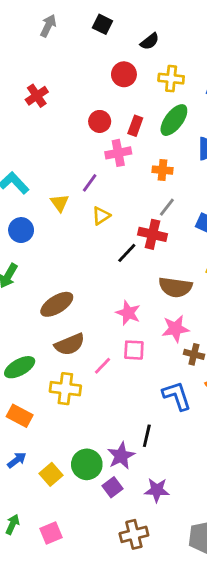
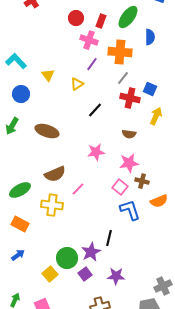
pink cross: (118, 153) -> (89, 40), turned 30
orange cross: (163, 170) -> (120, 52), size x1.6
purple line: (90, 183) -> (92, 64), moved
red cross: (153, 234) -> (130, 98), moved
brown semicircle: (175, 287) -> (129, 134), size x0.6
brown ellipse: (57, 304) -> (47, 131), moved, turned 50
pink star: (128, 313) -> (96, 152), turned -30
pink square: (134, 350) -> (120, 187), moved, turned 35
yellow square: (51, 474) -> (50, 274), moved

